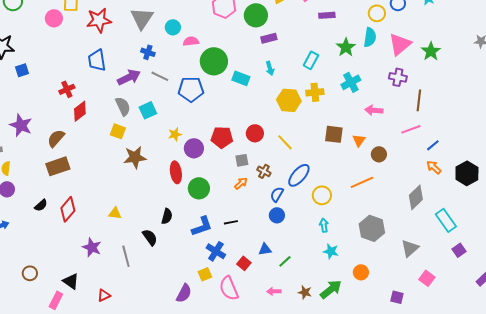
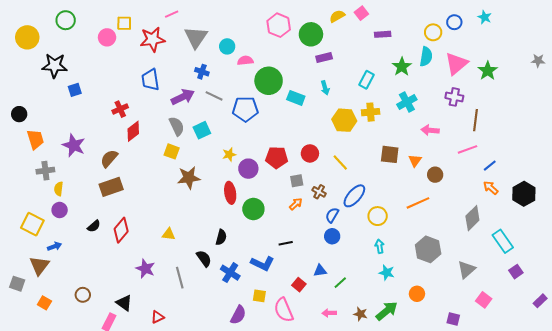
blue L-shape: (202, 226) -> (262, 264), moved, turned 45
blue cross: (216, 251) -> (230, 273), moved
yellow square: (205, 274) -> (259, 296), turned 32

